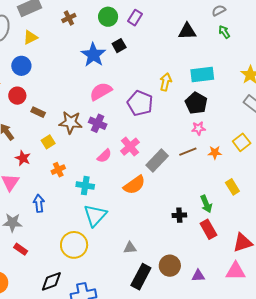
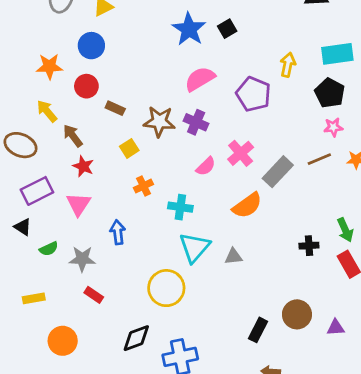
black square: (119, 46) -> (227, 29), moved
red star: (23, 158) -> (83, 166), moved
gray triangle: (130, 248) -> (233, 256), moved
black rectangle: (141, 277) -> (258, 330), size x0.7

